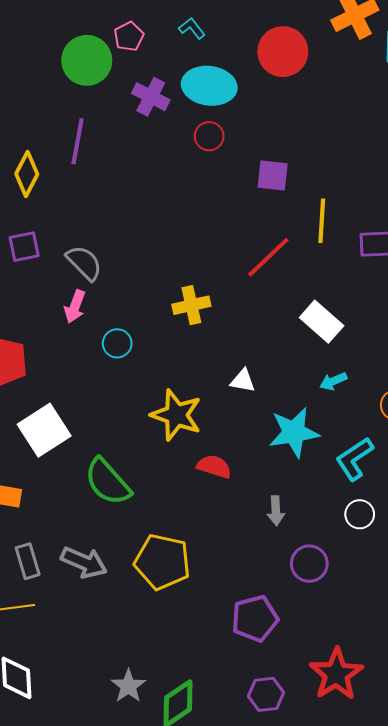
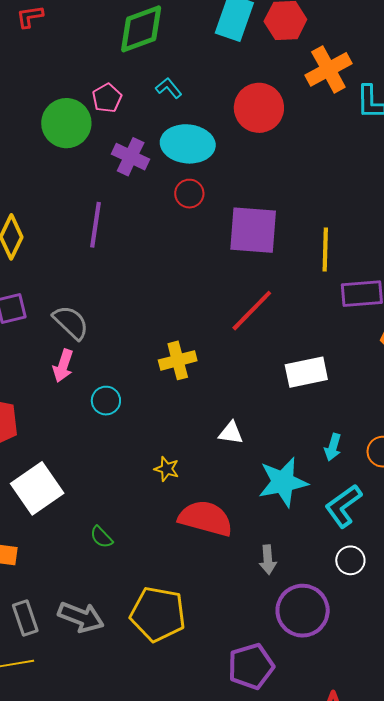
purple line: (78, 141) -> (96, 225), moved
purple square: (273, 176) -> (253, 230), size x1.6
yellow line: (322, 221) -> (325, 250), moved
white rectangle: (322, 322) -> (306, 372), turned -51
cyan arrow: (333, 381) -> (333, 447), moved, turned -48
yellow star: (176, 415) -> (167, 469), size x0.5
red semicircle: (214, 467) -> (206, 518), size x1.6
green semicircle: (108, 482) -> (101, 537), size x0.5
purple circle: (309, 564) -> (303, 611), size x1.4

